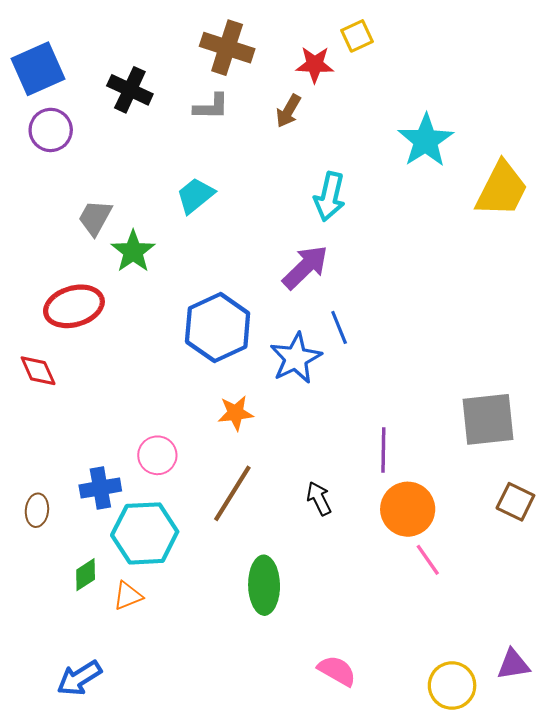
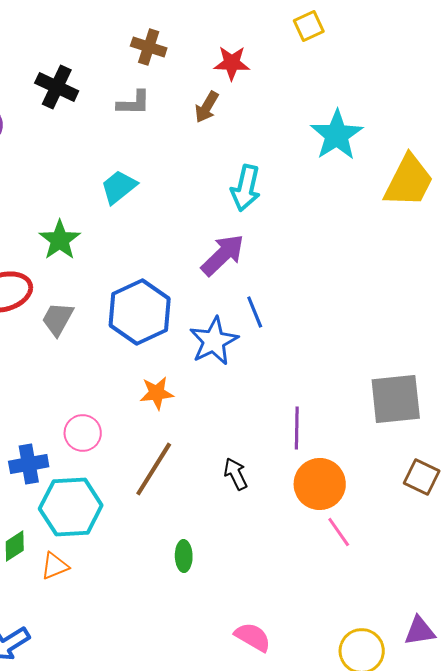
yellow square: (357, 36) -> (309, 26), moved
brown cross: (227, 48) -> (149, 47), size x0.7
gray trapezoid: (95, 218) -> (58, 319), moved
green ellipse: (264, 585) -> (184, 556), size x0.6

